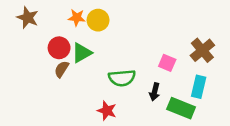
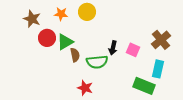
brown star: (28, 18) -> (32, 19), moved
yellow circle: (98, 20) -> (87, 12), moved
brown semicircle: (62, 69) -> (75, 55), moved, turned 136
black arrow: (155, 92) -> (113, 48), moved

